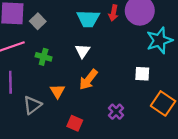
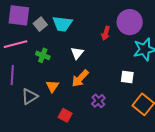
red arrow: (113, 13) -> (106, 33), moved
cyan trapezoid: (88, 19) -> (62, 24), moved
purple cross: (116, 112) -> (98, 101), moved

